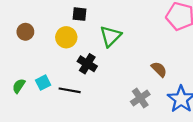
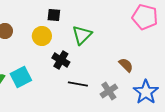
cyan square: (43, 83) -> (21, 77), size x1.5
black line: (70, 90) -> (78, 84), moved

